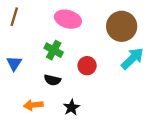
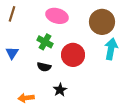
cyan arrow: (132, 59) -> (111, 49), turned -35
red circle: (87, 66) -> (73, 55), size x1.5
orange arrow: (33, 105) -> (26, 98), moved

